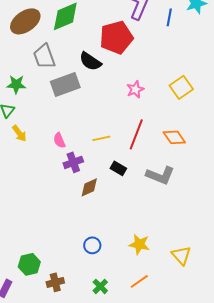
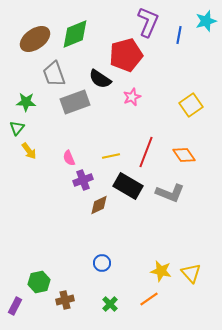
pink star: (135, 89) -> (132, 97), moved
black rectangle: (118, 168) -> (128, 186), size x1.8
yellow star: (139, 244) -> (161, 271), moved

